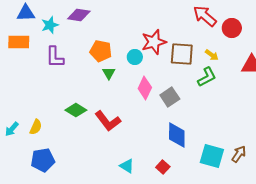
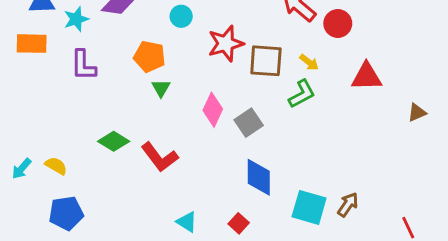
cyan circle: (135, 57) -> (181, 16), moved
yellow semicircle: (36, 127) -> (56, 166), turned -84

